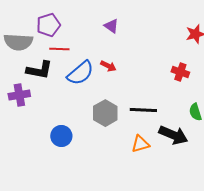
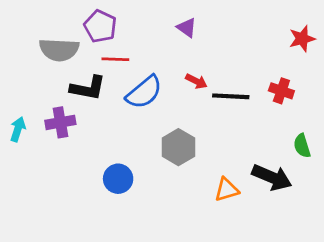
purple pentagon: (48, 25) -> (100, 26), turned -30
red arrow: (108, 66) -> (196, 81), moved
black line: (143, 110) -> (231, 96), moved

